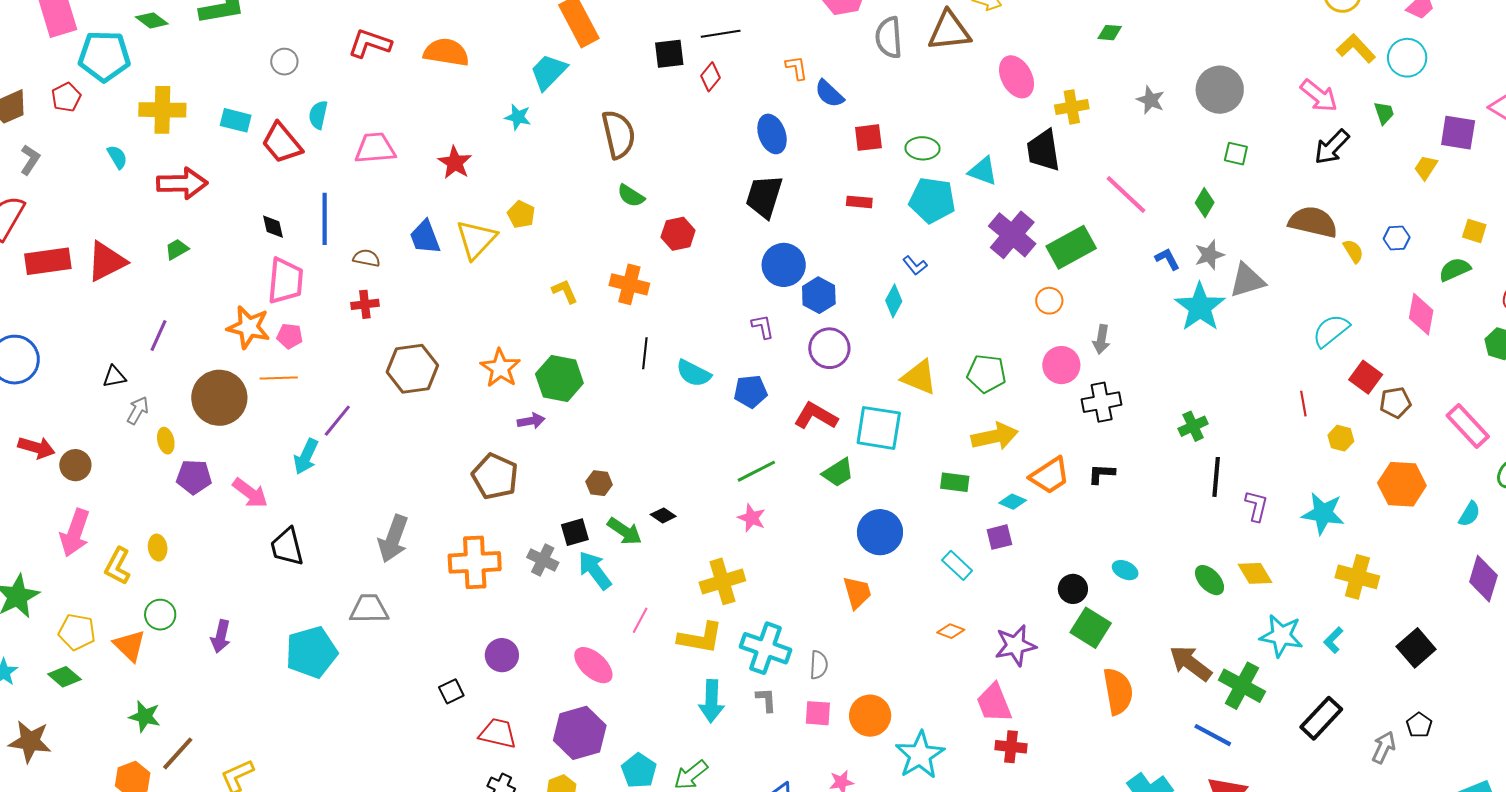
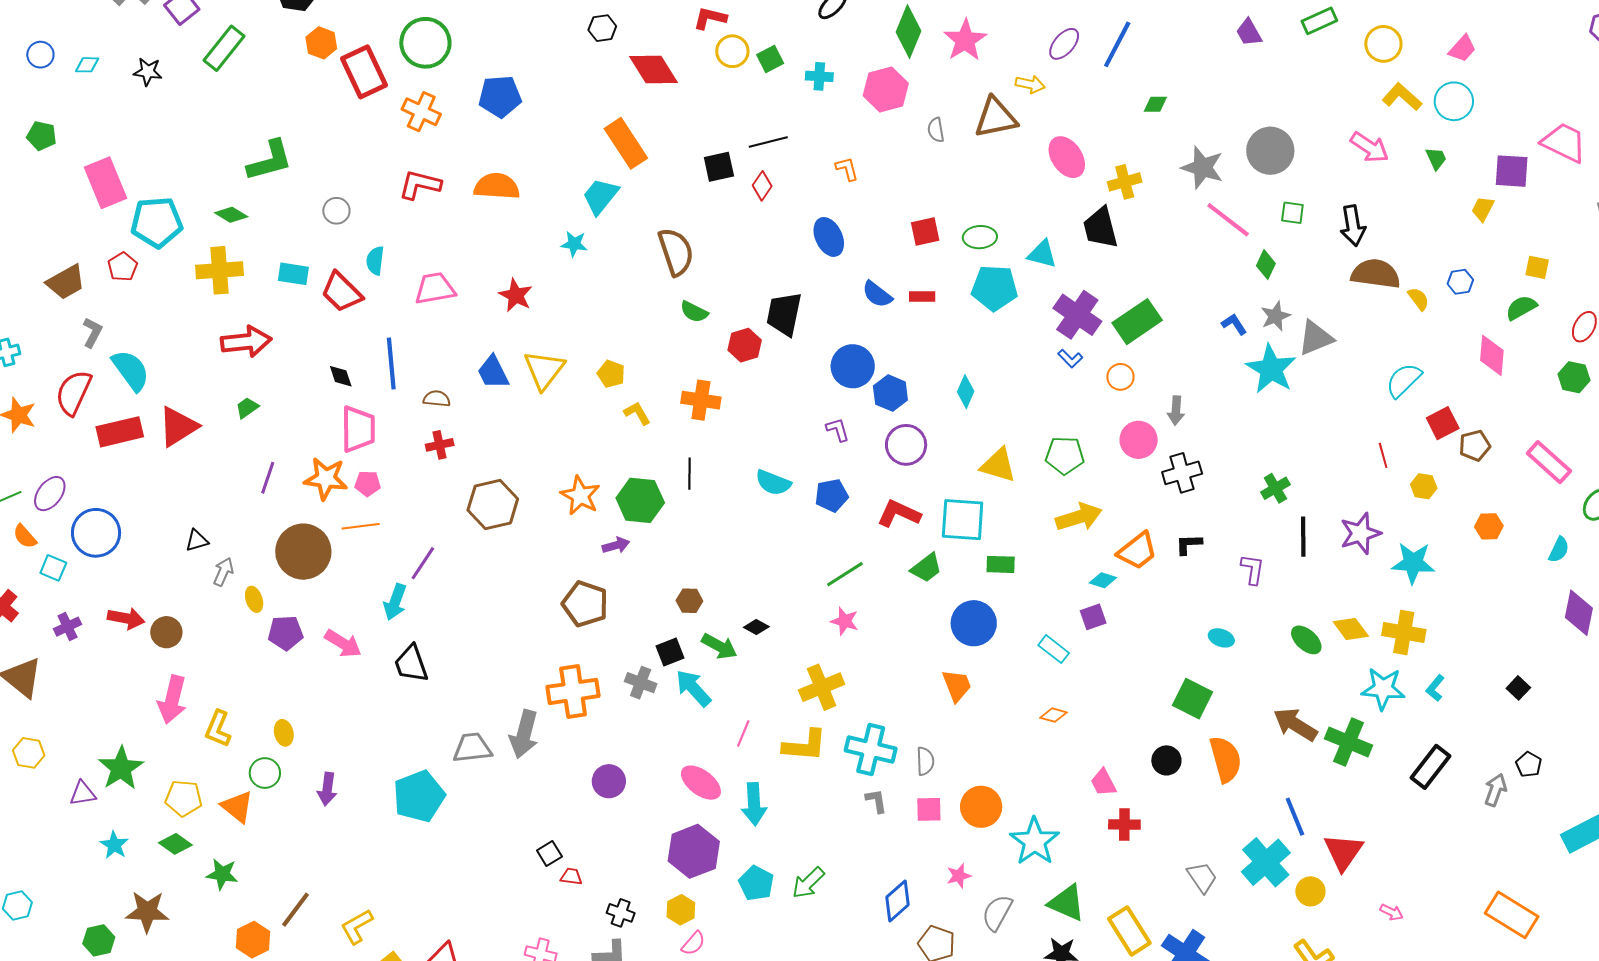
green diamond: (152, 20) -> (231, 215), moved
gray semicircle: (889, 37) -> (936, 130), size x0.6
blue semicircle: (829, 94) -> (877, 294), moved
gray star: (1151, 100) -> (1202, 168), size x1.5
black arrow: (1332, 147) -> (1353, 226), moved, turned -48
cyan semicircle: (117, 157) -> (131, 370), moved, size x1.8
pink line: (1126, 194) -> (1228, 220), moved
black trapezoid: (764, 196) -> (784, 314), moved
yellow pentagon: (521, 214) -> (611, 374), moved
blue L-shape: (915, 265) -> (1070, 358), moved
purple line: (158, 336) -> (268, 478), moved
black line: (645, 353) -> (689, 474), moved
red square: (1366, 377) -> (1443, 423), turned 32
green rectangle: (955, 482) -> (1001, 564), moved
orange hexagon: (1402, 484) -> (1489, 526), size x0.6
purple L-shape: (1256, 506) -> (1253, 569), moved
gray arrow: (393, 539) -> (524, 734), moved
black trapezoid: (287, 547) -> (411, 664), moved
yellow ellipse: (158, 548) -> (284, 733), moved
yellow cross: (1357, 577) -> (1404, 633), moved
black circle: (1073, 589) -> (1166, 760), moved
purple star: (1015, 645) -> (1360, 533), moved
black square: (1416, 648) -> (1518, 688), size x0.6
black square: (451, 691) -> (549, 854), moved
cyan arrow: (712, 701) -> (754, 804), moved
pink trapezoid: (994, 703) -> (1103, 783), size x0.7
green star: (145, 716) -> (222, 874), moved
red trapezoid: (498, 733) -> (571, 877), moved, size x0.6
blue line: (1213, 735) -> (1295, 817), moved, turned 45

